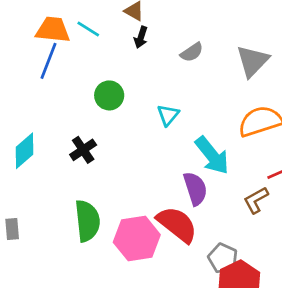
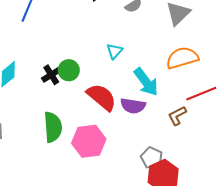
green circle: (109, 95) -> (69, 70), moved
purple semicircle: (195, 189) -> (133, 106), turned 115
red semicircle: (177, 224) -> (102, 97), moved

